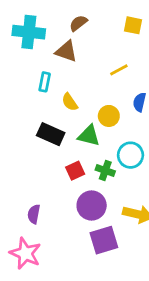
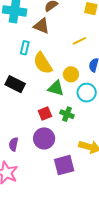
yellow semicircle: (70, 102) -> (43, 63), size x1.6
black rectangle: (51, 134) -> (15, 84), moved
cyan circle: (130, 155) -> (87, 93), moved
purple circle: (92, 205) -> (44, 138), moved

